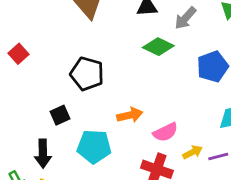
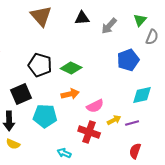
green diamond: (158, 47) -> (71, 68), moved
black square: (60, 115) -> (21, 94), size x1.5

